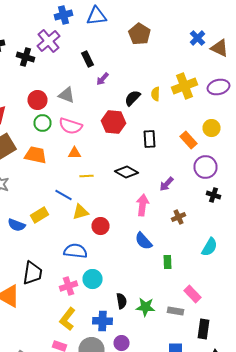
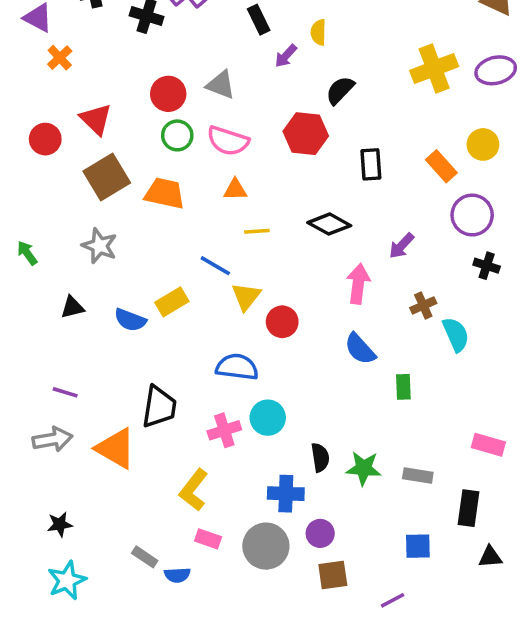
yellow semicircle: (156, 94) -> (318, 32), moved
yellow triangle: (80, 212) -> (246, 296), turned -36
cyan semicircle: (210, 247) -> (456, 334), moved, turned -54
pink rectangle: (192, 294) -> (488, 445), moved, turned -30
yellow L-shape: (68, 319) -> (194, 490), moved

